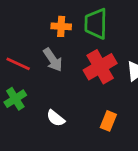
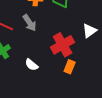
red cross: (100, 67) -> (63, 45), moved

